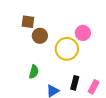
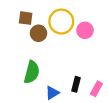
yellow circle: (67, 49) -> (61, 22), moved
green semicircle: (34, 72) -> (32, 72), size x1.5

